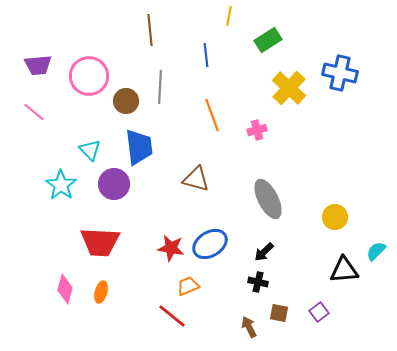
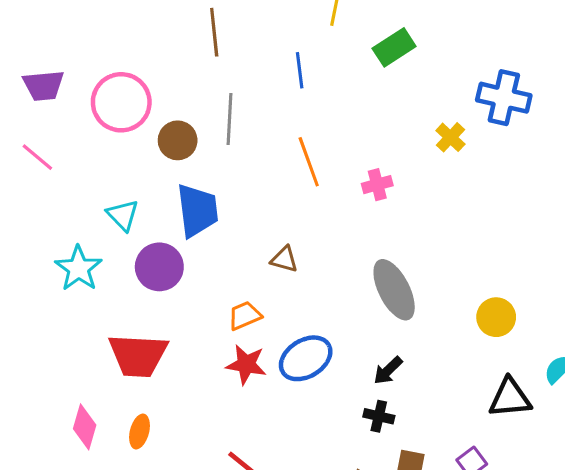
yellow cross: (289, 88) -> (450, 137), moved, size x0.6
brown triangle: (196, 179) -> (284, 259), size x0.7
orange trapezoid: (188, 286) -> (245, 316), moved

